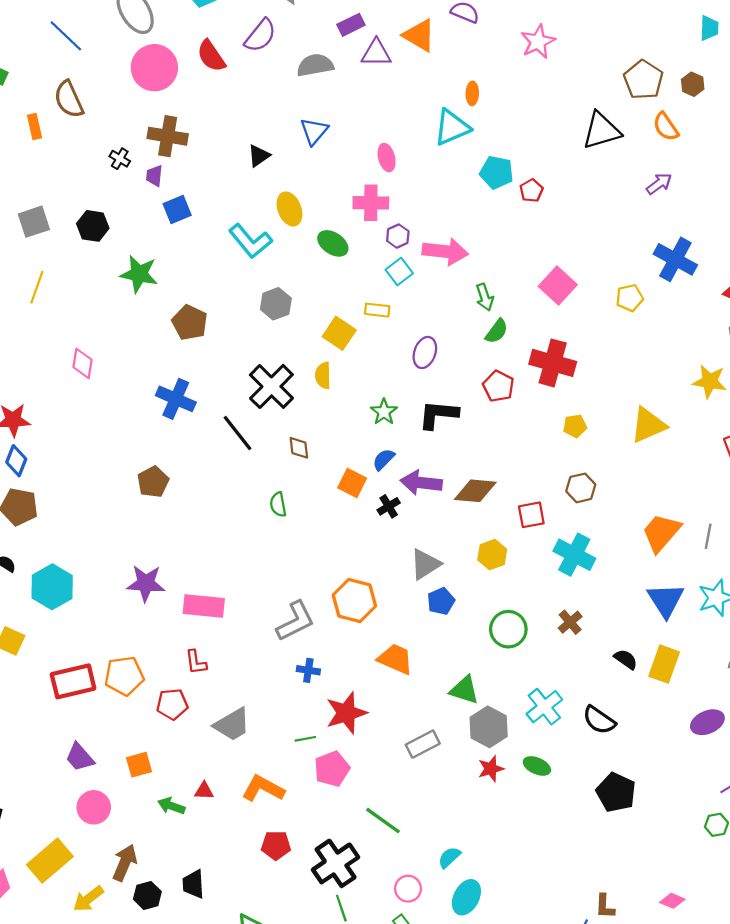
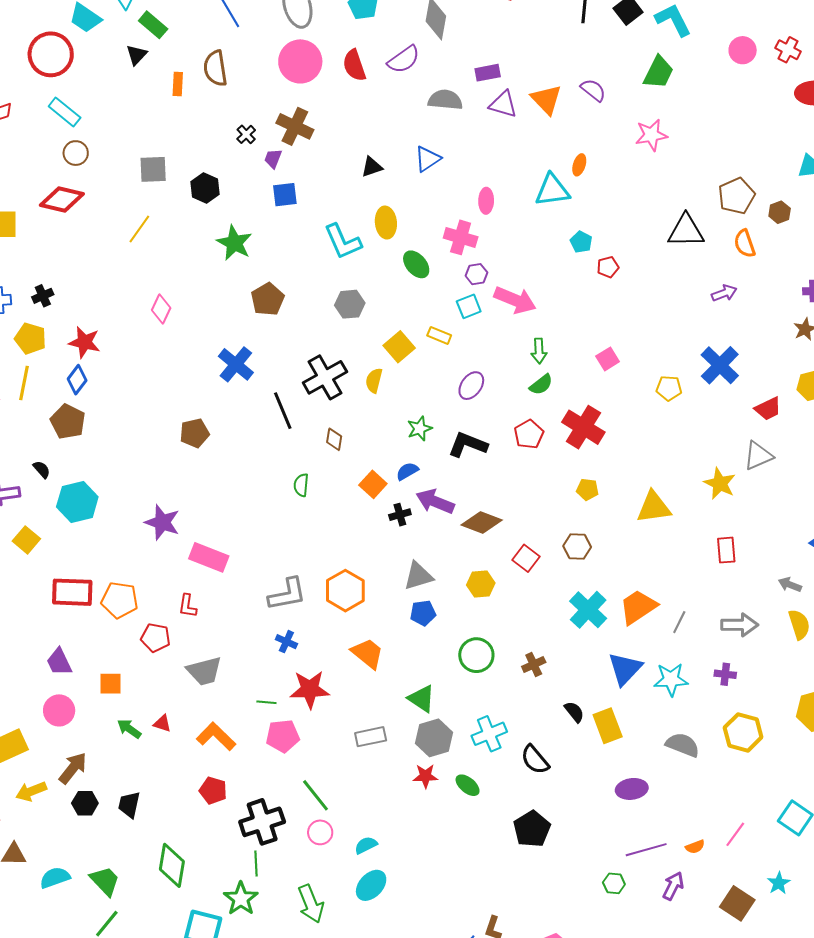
cyan pentagon: (497, 172) -> (581, 242), size x0.7
pink square: (558, 286) -> (608, 359), size x0.7
red square: (531, 515) -> (526, 558), turned 32
cyan cross: (574, 555) -> (588, 610), moved
yellow rectangle: (664, 664) -> (608, 726), turned -56
pink circle: (408, 889) -> (320, 832), moved

